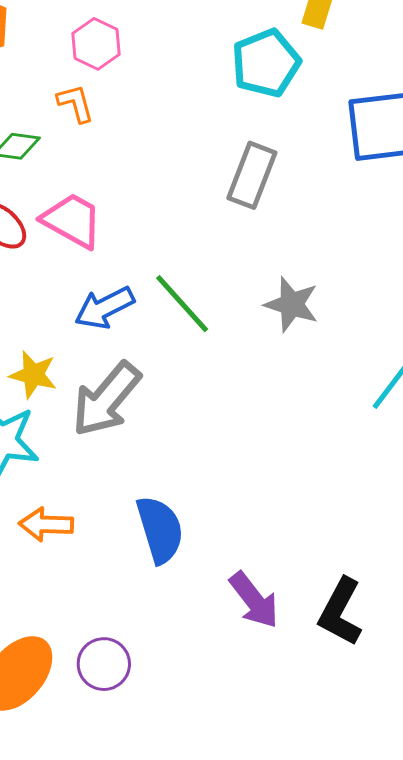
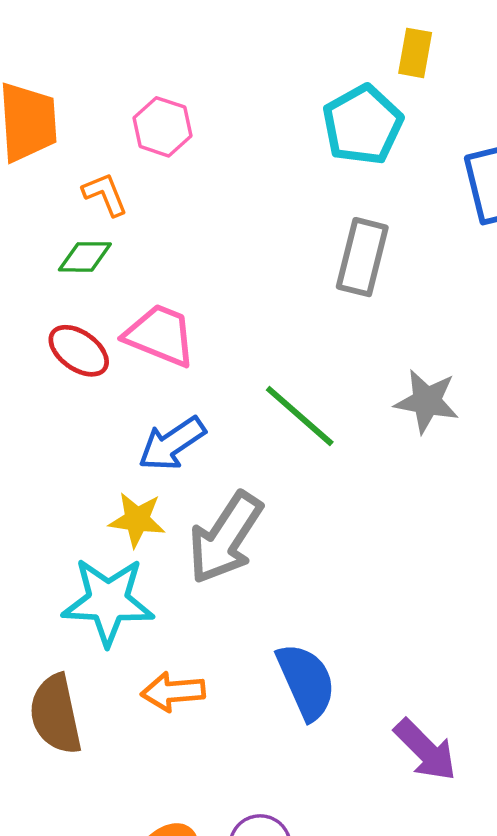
orange L-shape: (76, 103) -> (105, 194), moved
blue arrow: (105, 308) -> (172, 444), moved

